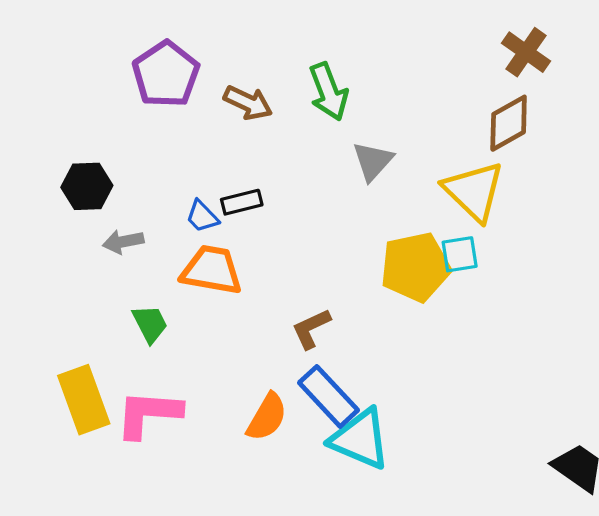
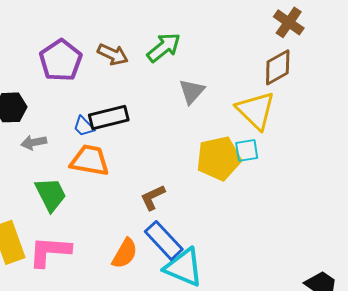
purple pentagon: (166, 74) -> (61, 60), moved
green arrow: (329, 92) -> (164, 47), turned -108
black rectangle: (242, 202) -> (109, 117), size x1.5
green trapezoid: (150, 324) -> (51, 194), size x1.4

